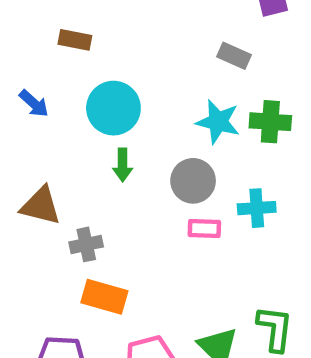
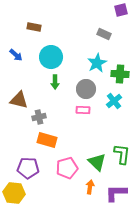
cyan star: (218, 122) -> (97, 63), turned 30
green cross: (270, 122) -> (120, 74), moved
cyan cross: (257, 208) -> (114, 101), turned -35
pink rectangle: (204, 229) -> (83, 110), moved

